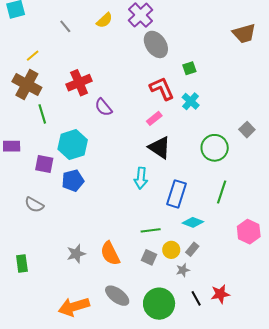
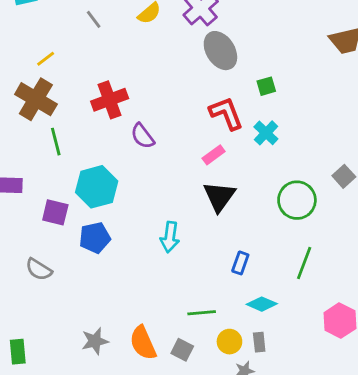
black triangle: (160, 148) -> (219, 196), turned 30
cyan arrow: (141, 178) -> (170, 237), moved
blue rectangle: (177, 194) -> (240, 263), size x0.6
gray rectangle: (192, 249) -> (259, 342), turned -48
gray square: (149, 257) -> (182, 350), moved

